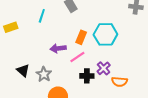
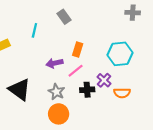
cyan hexagon: (105, 34) -> (120, 54), moved
black triangle: (23, 70) -> (20, 90), size x1.6
gray star: (44, 74) -> (56, 92), moved

